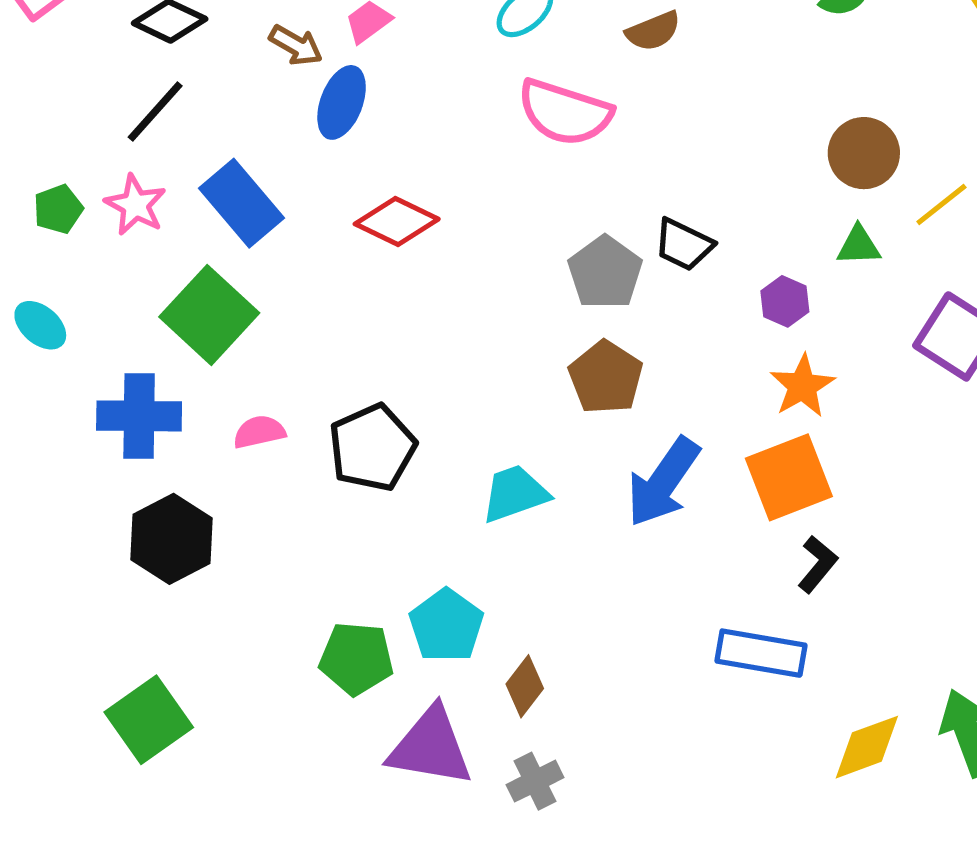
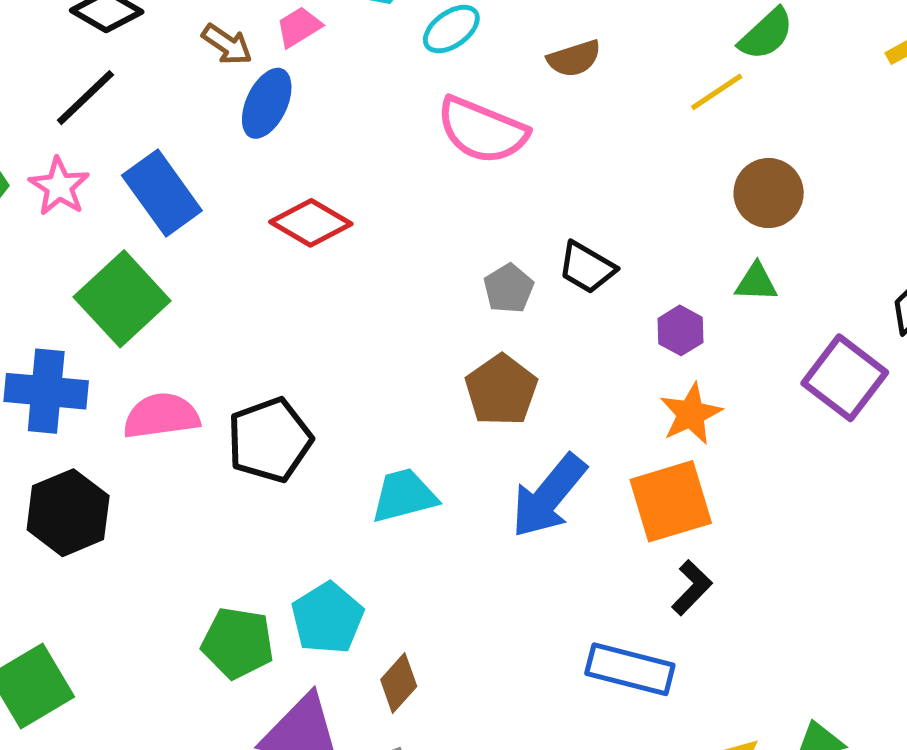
yellow line: (941, 204) -> (717, 92), moved
gray pentagon: (605, 272) -> (509, 288), size x0.7
pink semicircle: (259, 432) -> (161, 416), size x1.5

